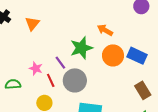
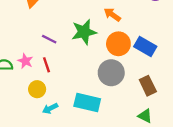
purple line: (60, 63) -> (49, 39), moved, turned -32
pink star: (36, 68) -> (25, 61), moved
gray circle: (75, 80) -> (111, 73), moved

